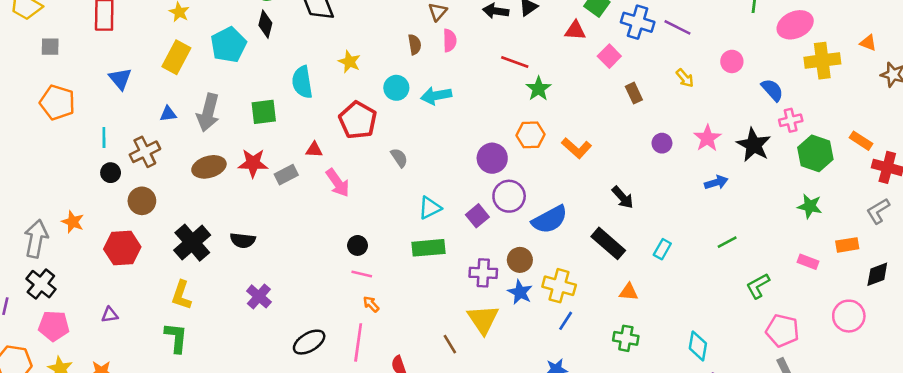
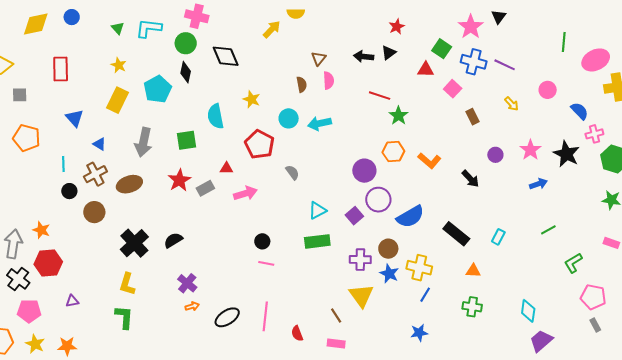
blue triangle: (168, 114) -> (99, 144), moved, turned 40
red star: (253, 163) -> (179, 180), turned -30
brown ellipse: (209, 167) -> (129, 184), moved
pink arrow: (338, 183) -> (245, 193), turned -70
black arrow: (623, 197) -> (470, 179), moved
black semicircle: (243, 240) -> (173, 240), turned 144
red hexagon: (122, 248) -> (48, 263), moved
orange arrow: (371, 304) -> (192, 306), moved, turned 120

